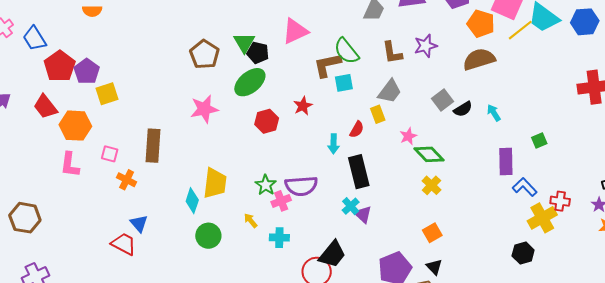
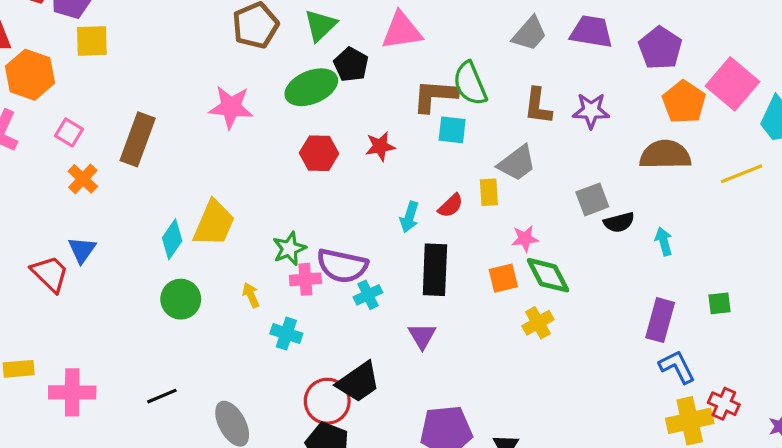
yellow line: (520, 30) -> (742, 174), moved
black pentagon: (258, 53) -> (351, 65), moved
cyan cross: (351, 206) -> (368, 295), moved
orange square: (432, 233) -> (503, 278), moved

